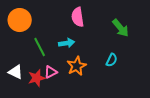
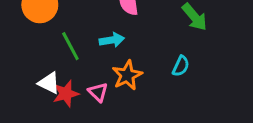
white triangle: (16, 72) -> (49, 83), moved
pink triangle: (51, 72) -> (98, 92), moved, turned -48

